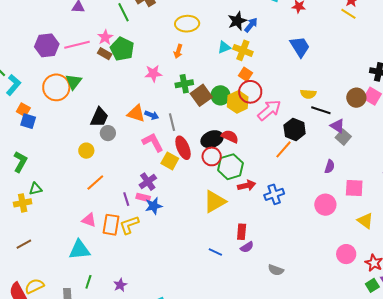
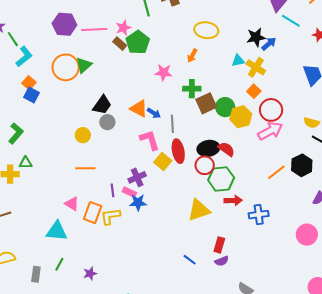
red circle: (250, 92) -> (271, 110), moved
black hexagon: (295, 129) -> (302, 165), moved
orange line: (95, 183) -> (85, 168), turned 30

